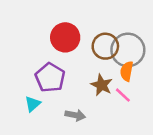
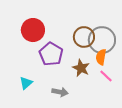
red circle: (65, 37) -> (33, 30), moved
purple pentagon: (50, 78) -> (51, 54), moved
pink line: (123, 95) -> (106, 76), moved

